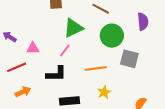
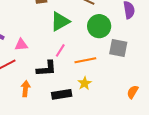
pink line: (65, 50) -> (60, 50), moved
orange arrow: (23, 92) -> (26, 89), moved, turned -56
yellow star: (104, 92) -> (85, 83), moved

